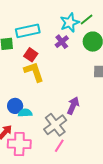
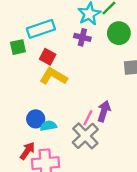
purple cross: (62, 42) -> (82, 37), turned -32
yellow L-shape: (34, 72) -> (53, 76), turned -35
pink line: (59, 146) -> (88, 118), moved

